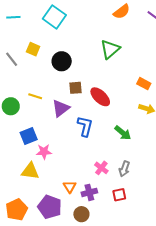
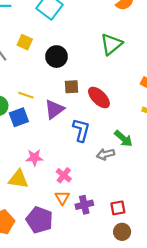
blue square: (29, 136) -> (19, 117), moved
pink cross: (101, 168) -> (64, 175), moved
gray arrow: (124, 169) -> (106, 154), moved, turned 56
brown circle: (81, 214) -> (122, 232), moved

